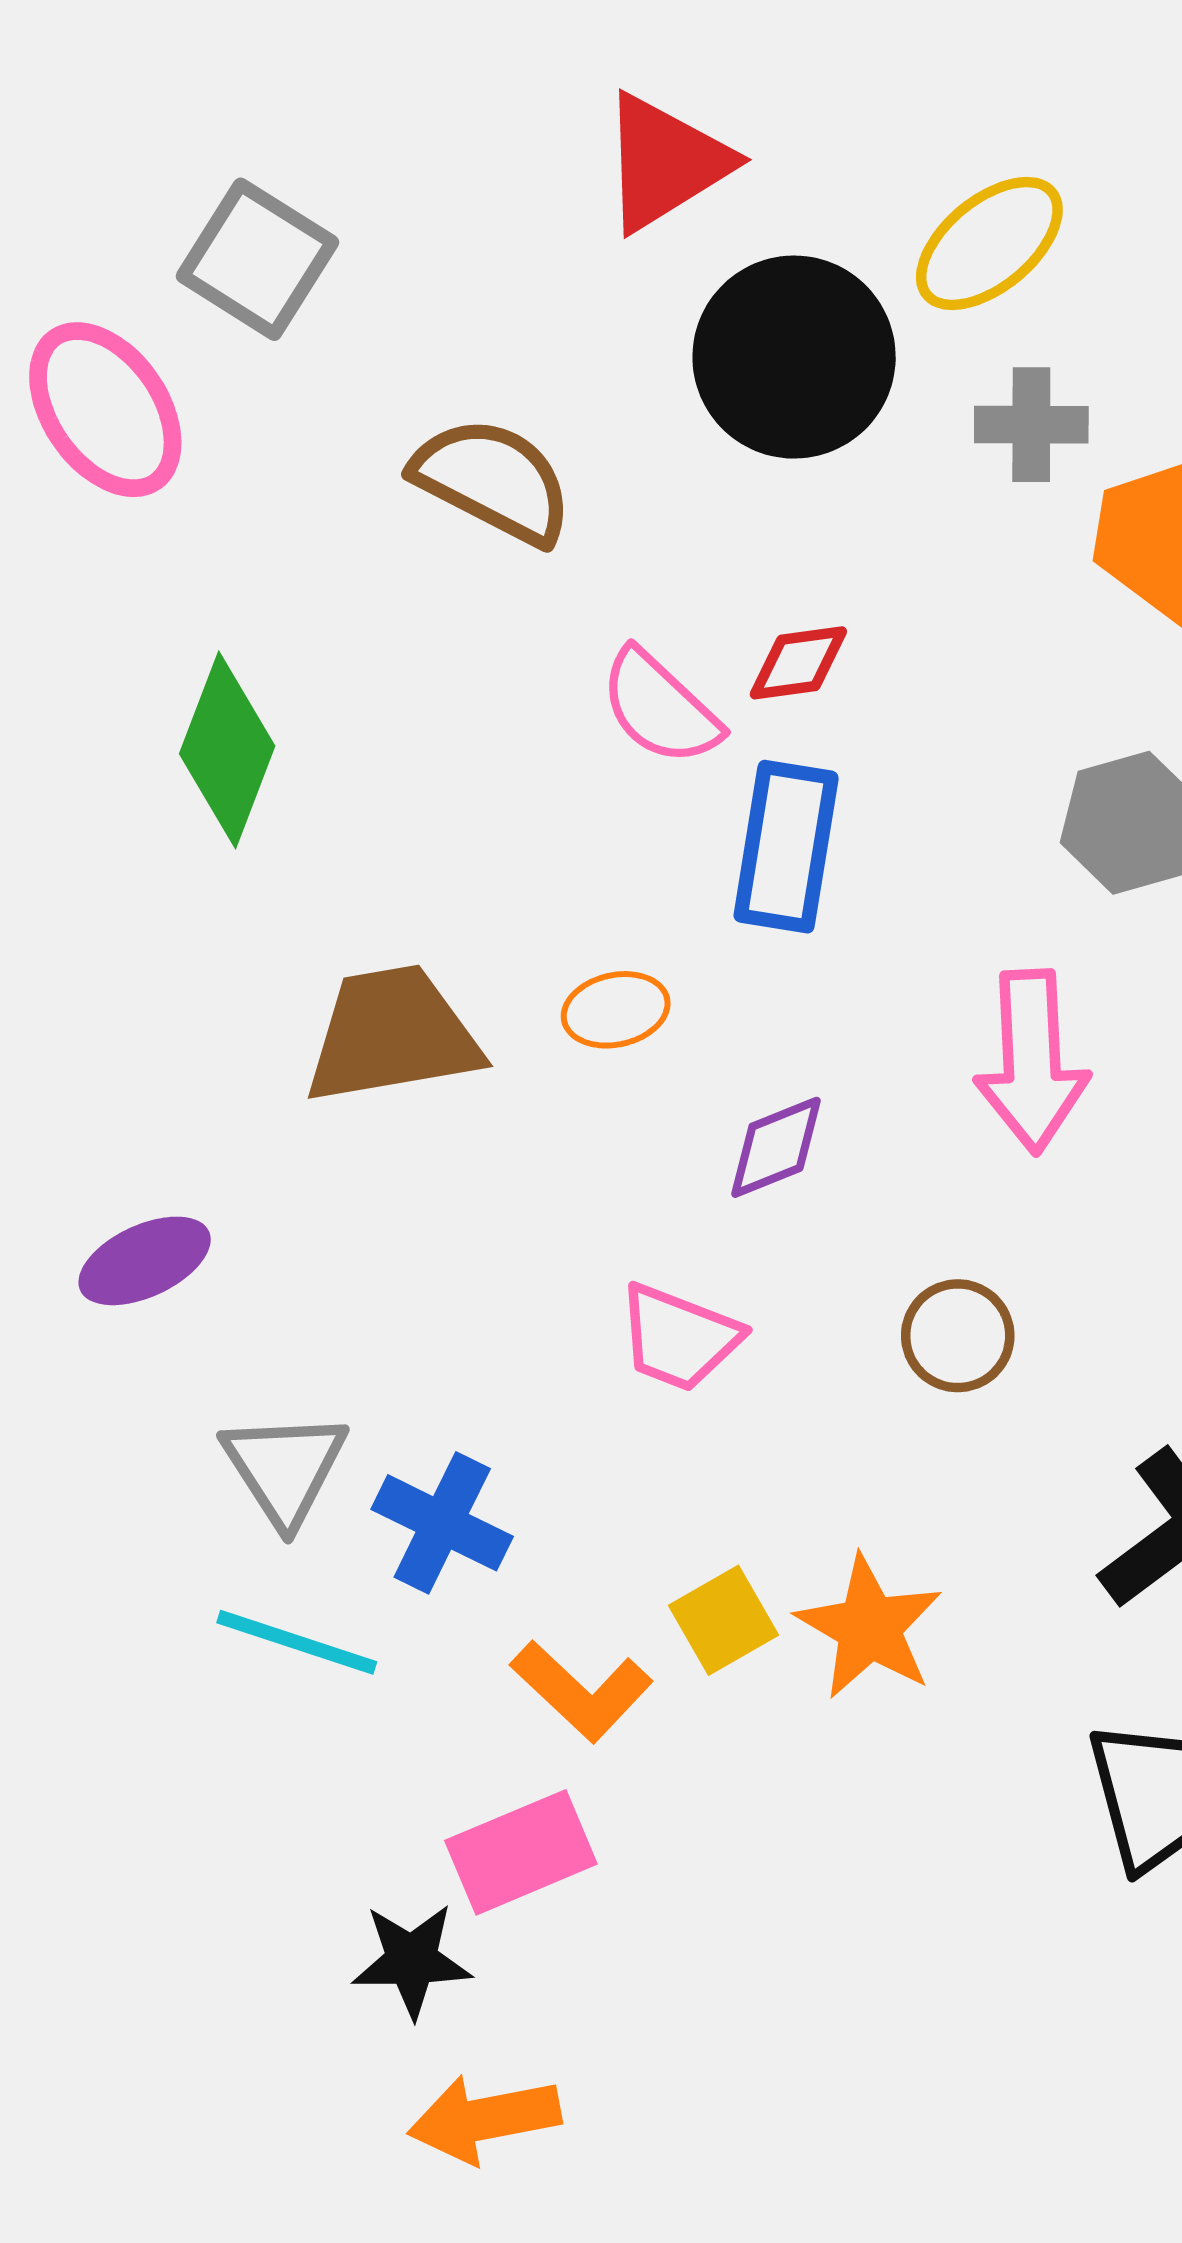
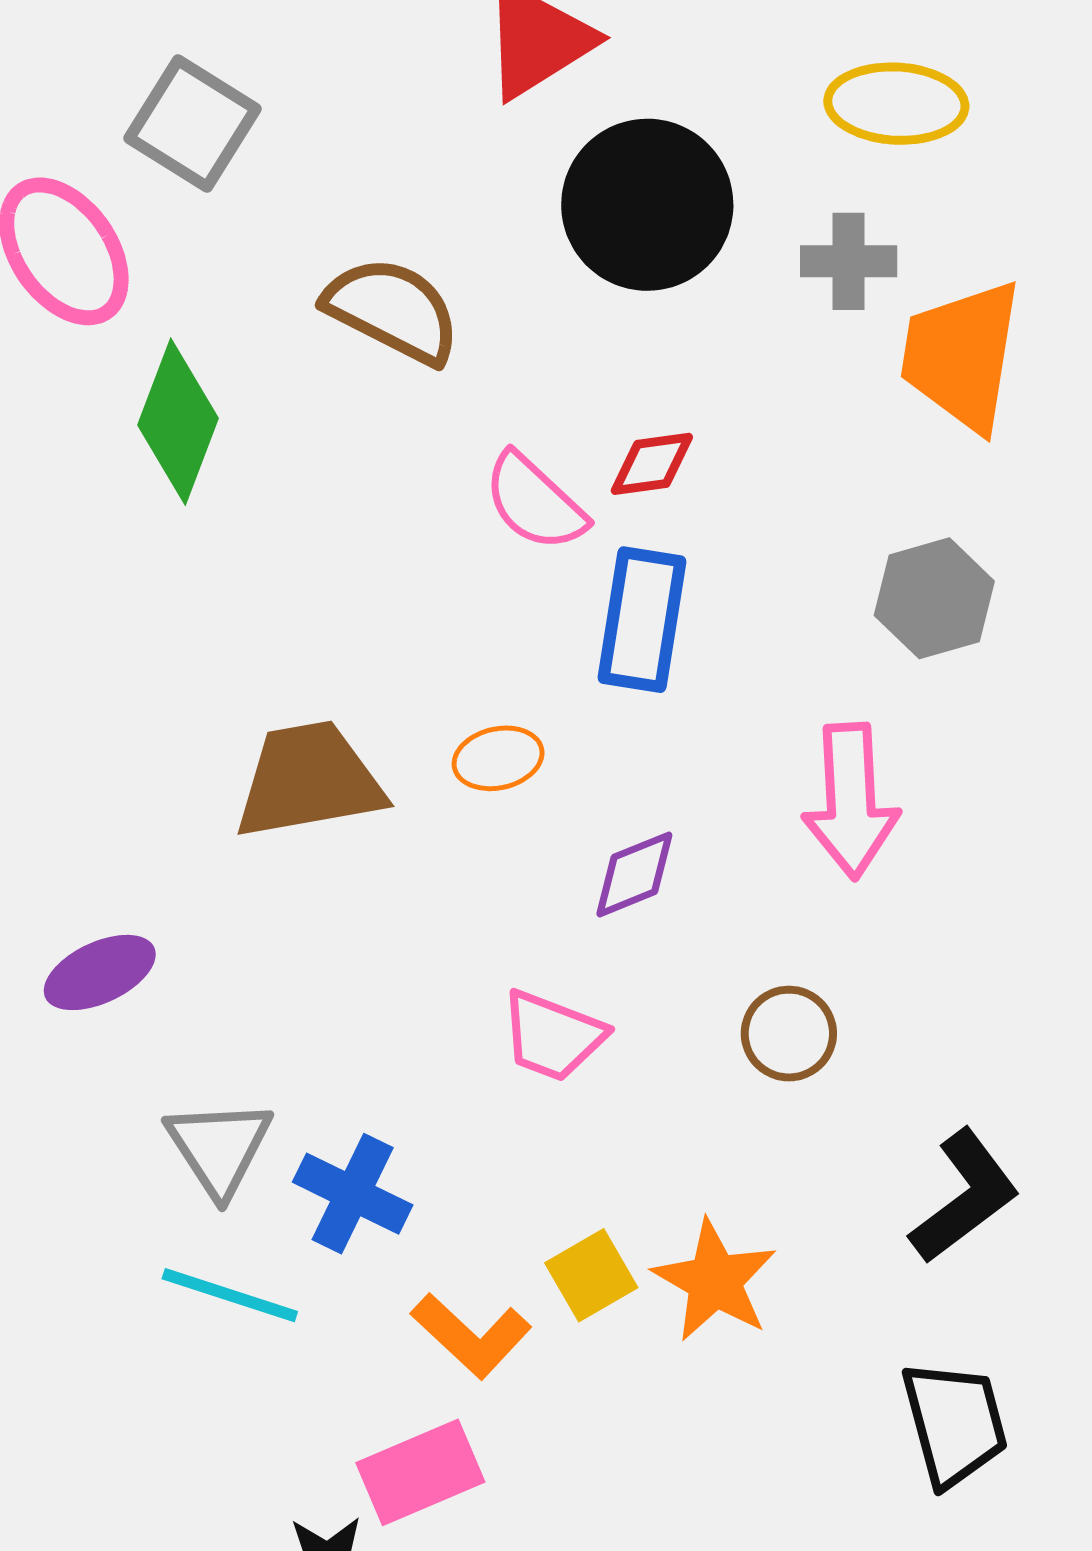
yellow ellipse: (989, 243) -> (896, 104), moved, turned 43
green diamond: (227, 750) -> (178, 422), moved

